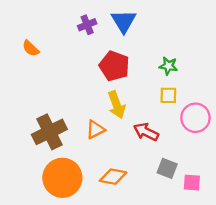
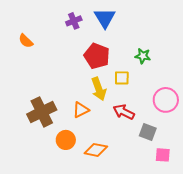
yellow square: (168, 95) -> (122, 78), moved
gray square: (167, 168) -> (148, 132), moved
orange circle: (62, 178) -> (66, 140), moved, size x0.6

